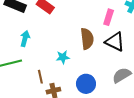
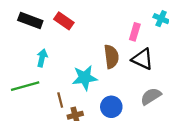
cyan star: (63, 57) -> (85, 78), size x1.6

